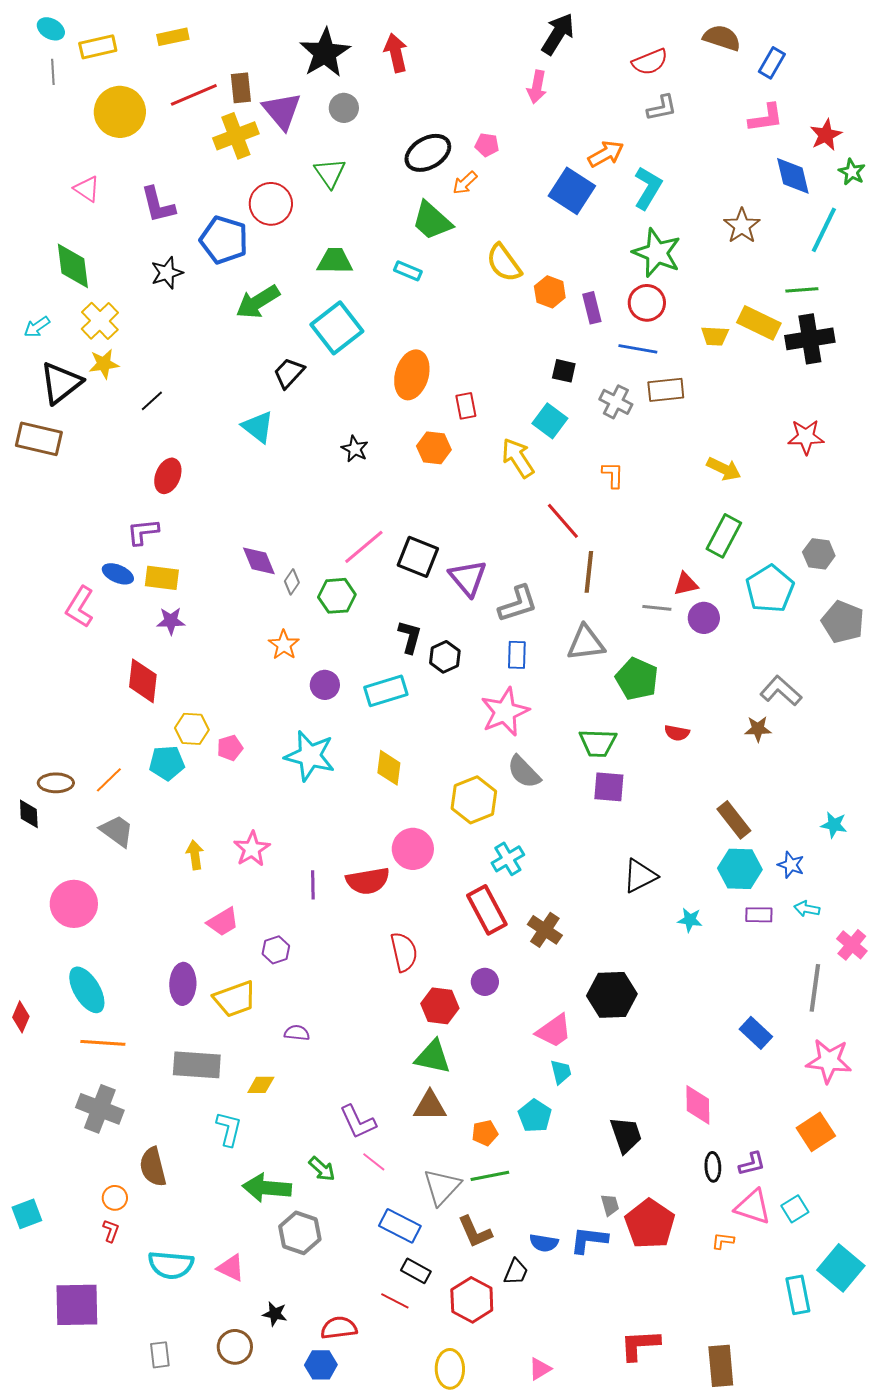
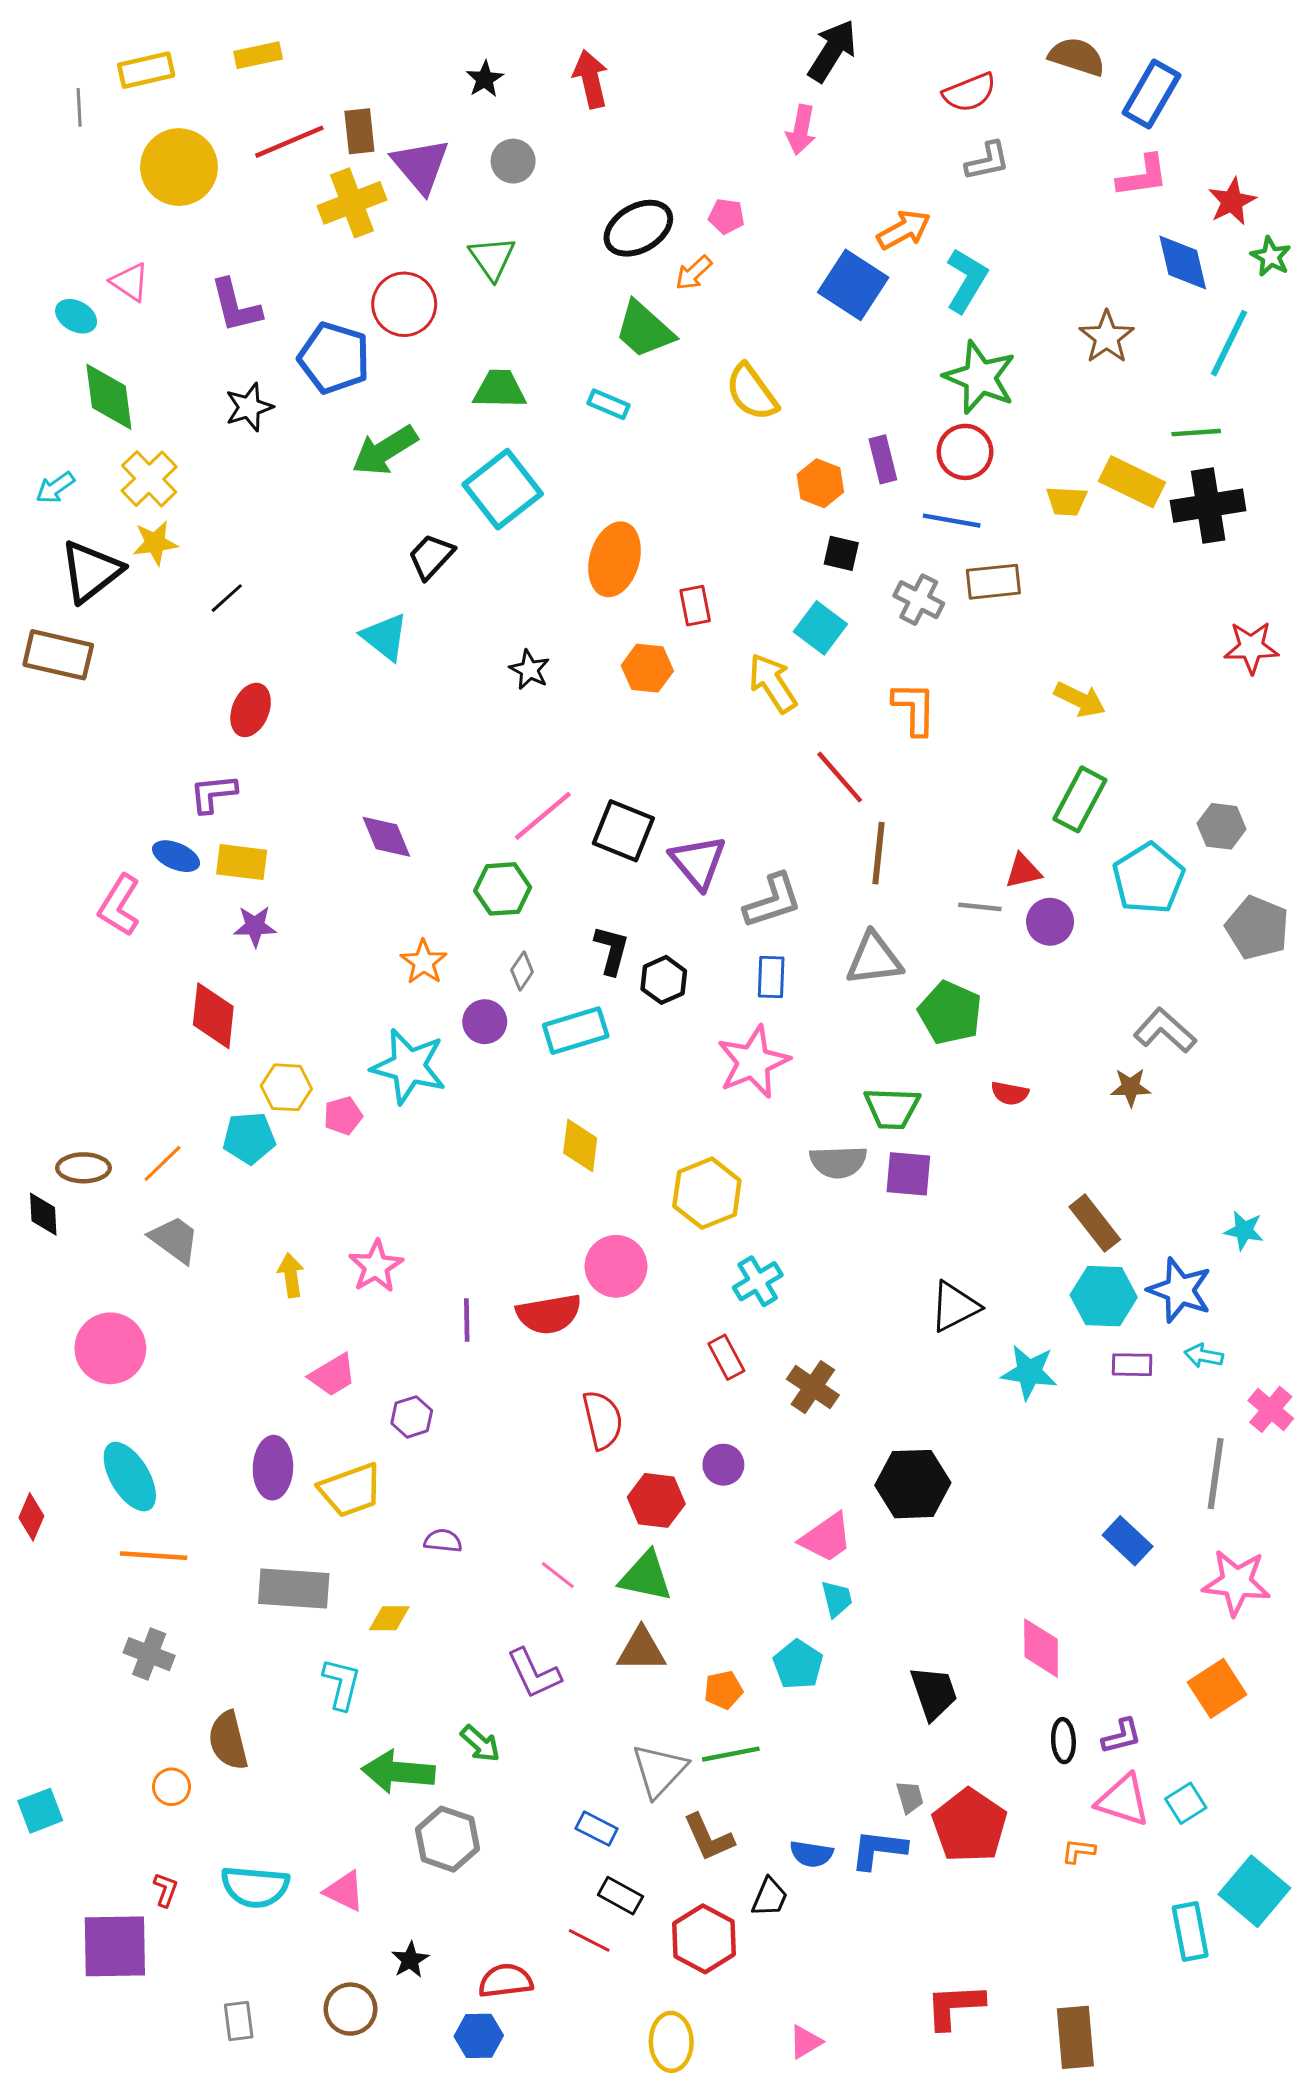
cyan ellipse: (51, 29) -> (76, 316), moved
black star: (325, 53) -> (485, 79), size x0.5
blue rectangle: (772, 63) -> (1151, 94), size x1.4
orange hexagon: (550, 292) -> (820, 483), moved
red star: (806, 437) -> (1251, 647), moved
orange L-shape: (613, 475) -> (914, 708), size x1.4
gray diamond: (292, 582) -> (522, 971), moved
cyan star: (310, 756) -> (409, 1066), moved
gray semicircle: (524, 772) -> (838, 1162), moved, turned -48
blue star: (791, 865) -> (1180, 1290), size x1.6
red rectangle: (487, 910) -> (726, 1357), size x0.6
cyan star: (690, 920) -> (1029, 1372), size x1.5
gray cross: (100, 1109) -> (149, 1654), size x0.7
pink line: (374, 1162) -> (558, 1575), moved
blue rectangle: (400, 1226) -> (597, 1829), size x0.7
red L-shape: (111, 1231) -> (166, 1890), moved
black star: (275, 1314) -> (410, 1960), turned 30

